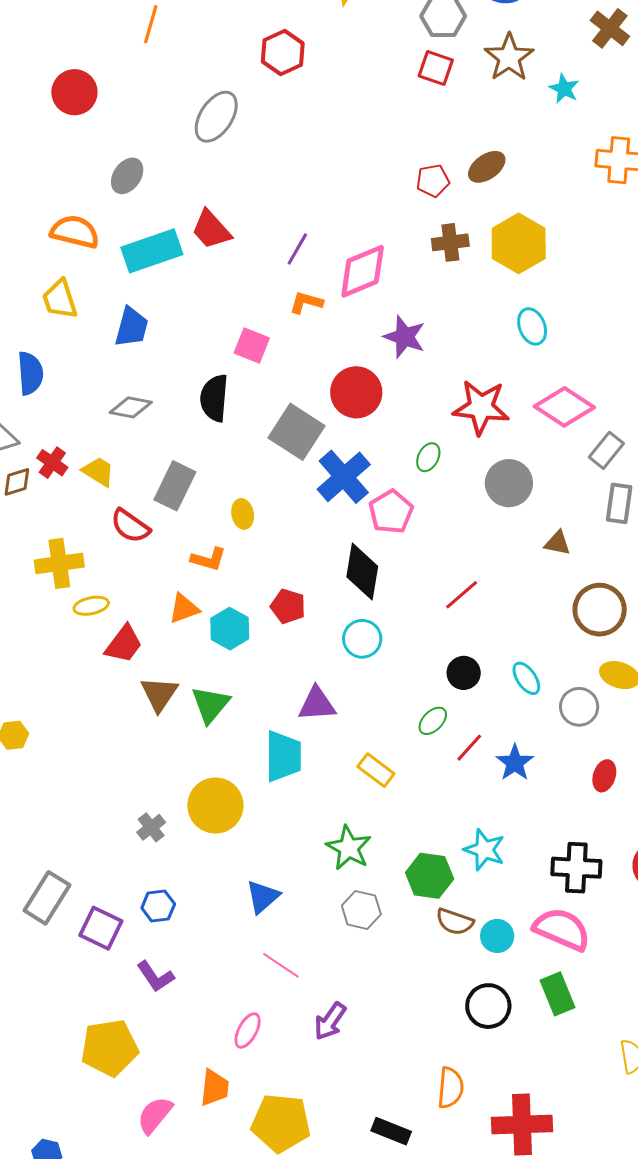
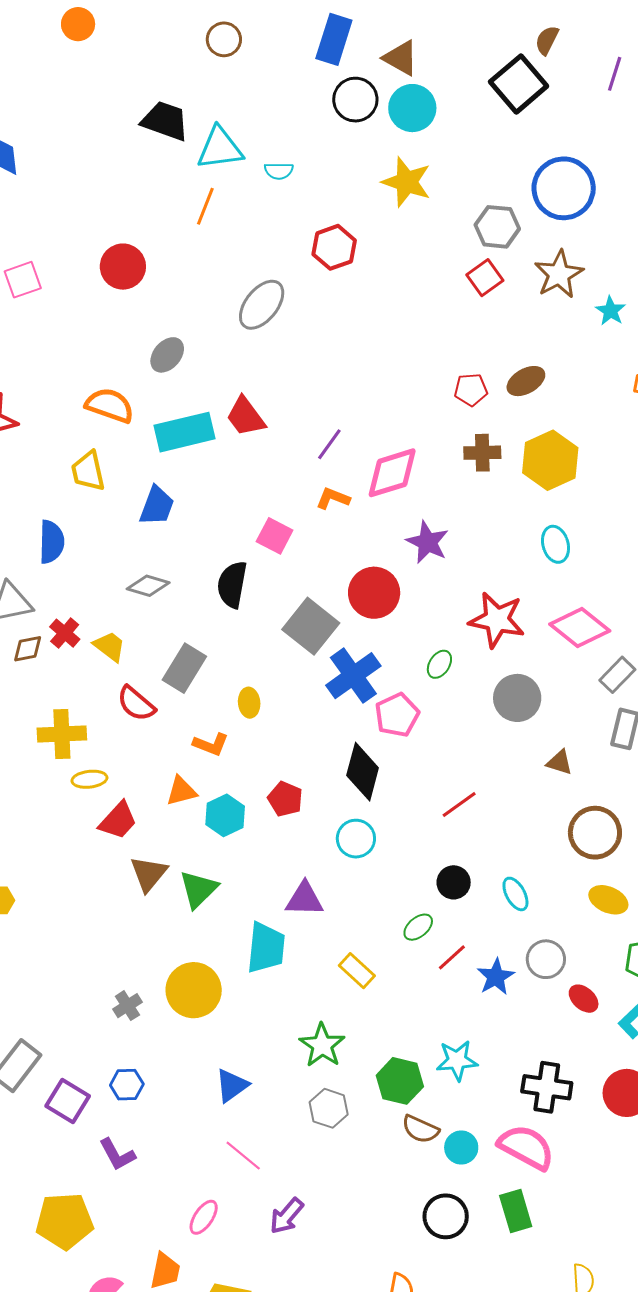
red square: (436, 68) -> (485, 278), turned 30
gray circle: (579, 707) -> (546, 959), moved
red ellipse: (604, 776) -> (584, 999), turned -72
cyan star: (484, 850) -> (457, 1060), turned -30

